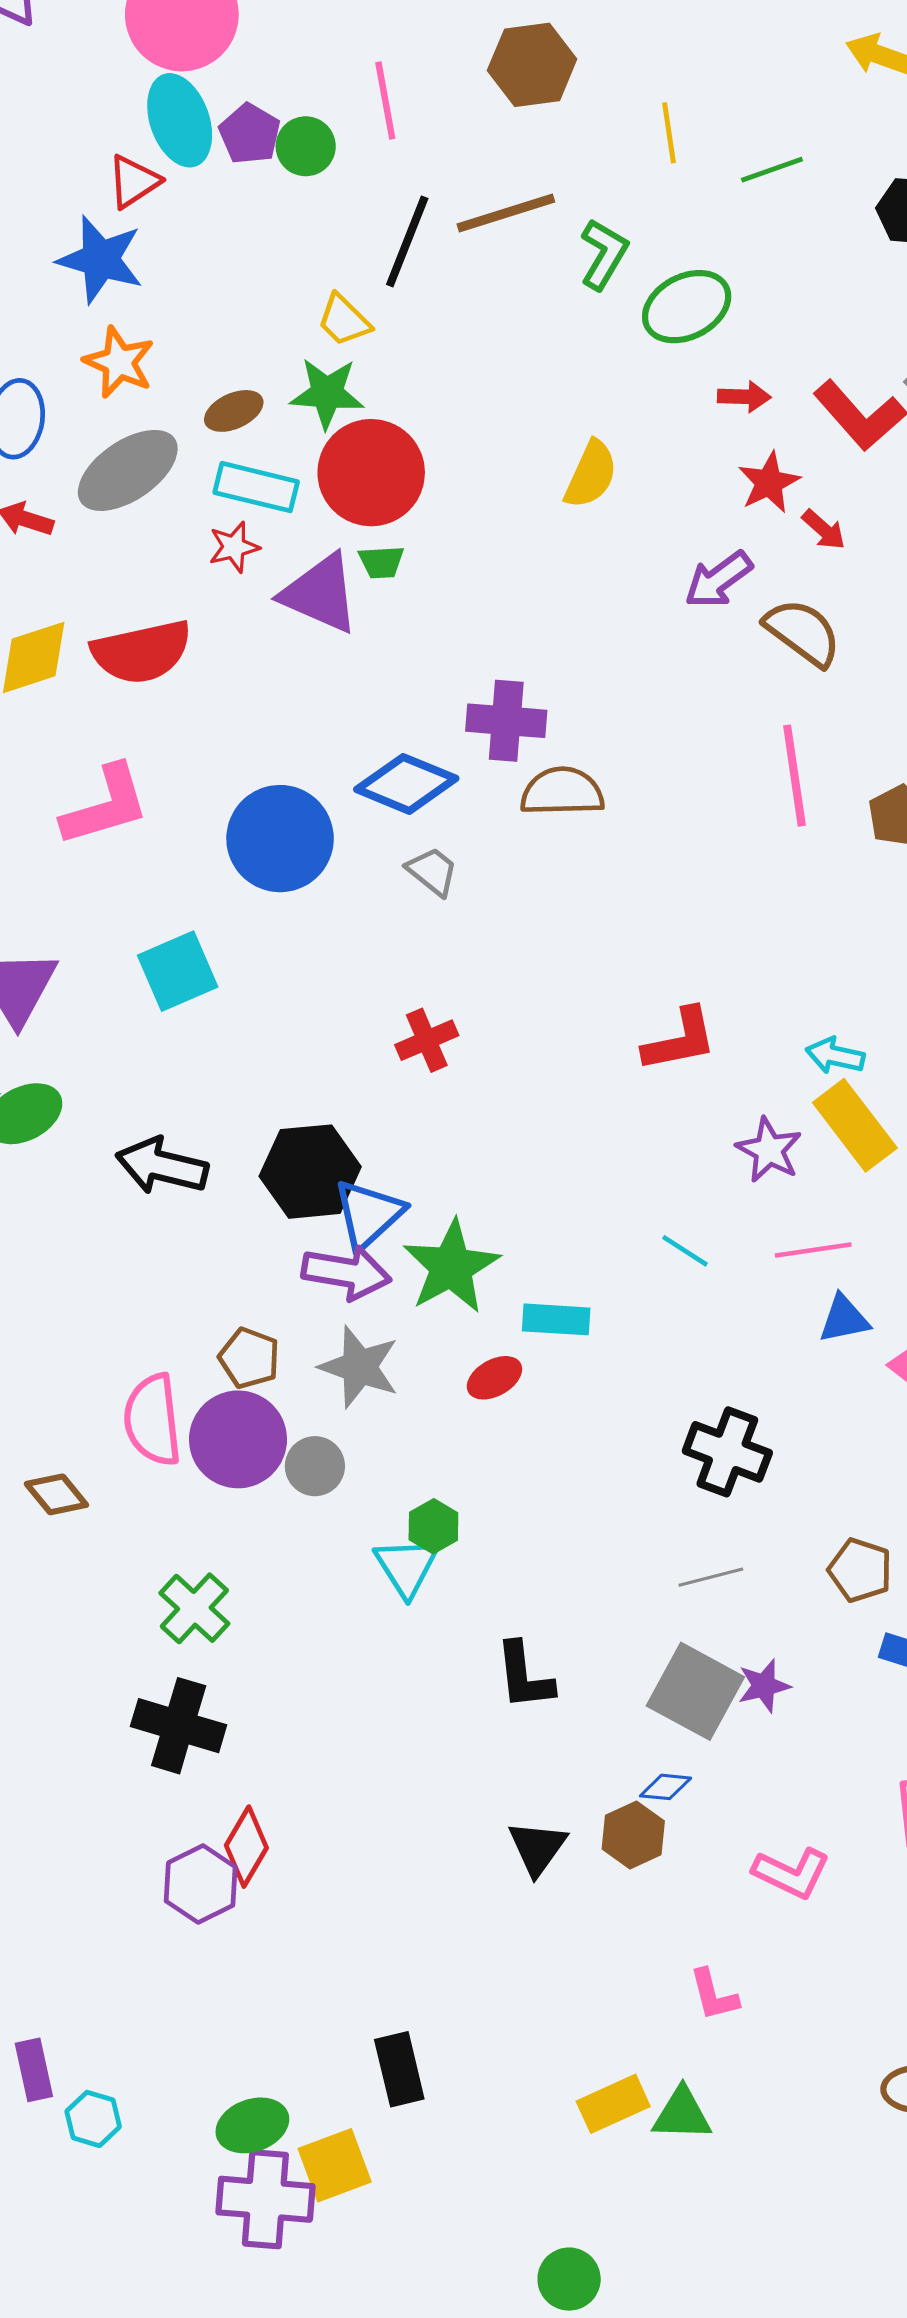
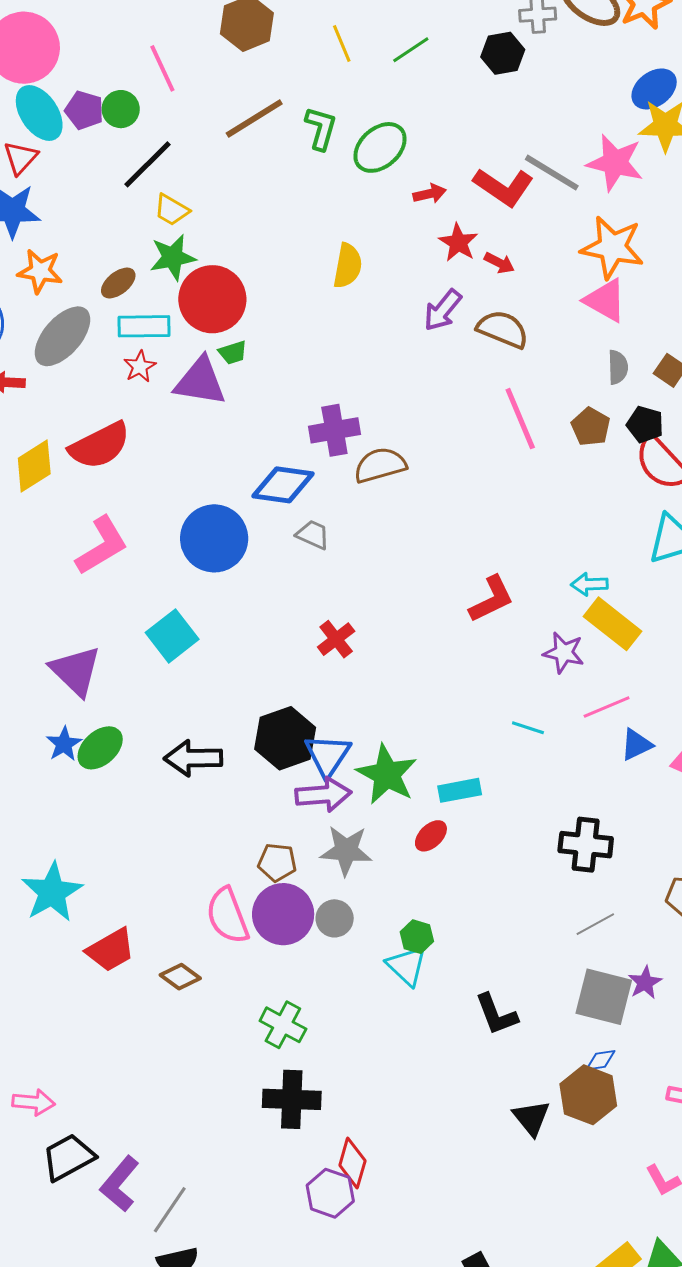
black line: (407, 241) -> (147, 164), moved, turned 38
brown hexagon: (633, 1835) -> (588, 1095), size x1.4

